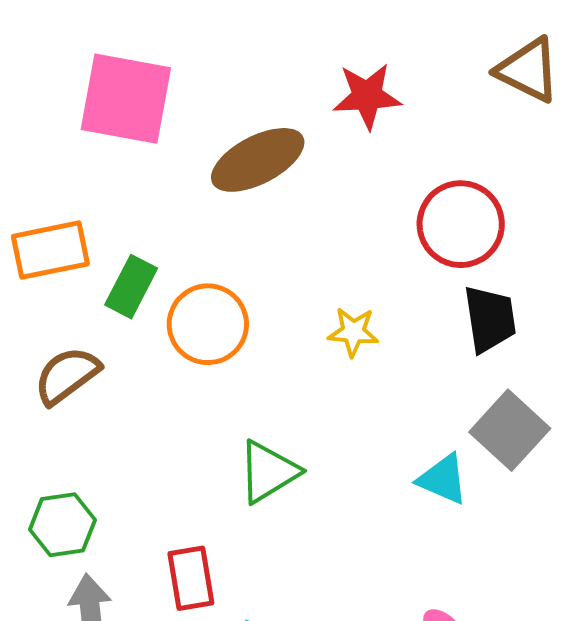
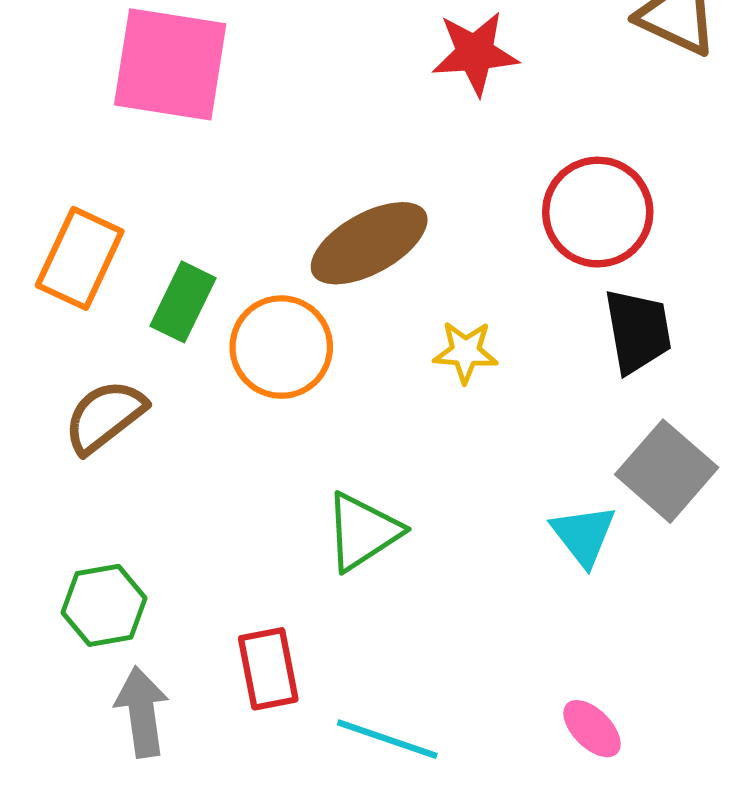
brown ellipse: (258, 160) -> (369, 243), moved
orange rectangle: (50, 250) -> (80, 258), turned -52
cyan triangle: (443, 479) -> (584, 535), turned 30

